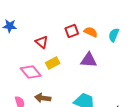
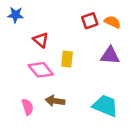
red triangle: (42, 42) -> (41, 40), moved
yellow rectangle: (53, 63) -> (67, 59), turned -56

